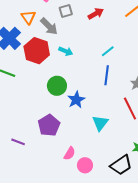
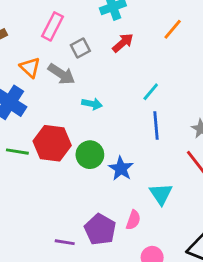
red hexagon: (37, 51) -> (52, 143), moved
purple pentagon: (49, 125) -> (100, 229), moved
purple line: (18, 142) -> (65, 242), moved
pink semicircle: (70, 153) -> (133, 220), moved

